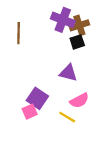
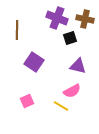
brown cross: (79, 25) -> (85, 19), moved, turned 30
purple triangle: (68, 73) -> (78, 66), moved
purple square: (37, 98) -> (34, 62), moved

